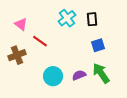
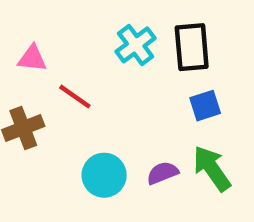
black rectangle: (92, 19) -> (192, 47), size x1.5
pink triangle: (21, 24) -> (32, 58), turned -32

